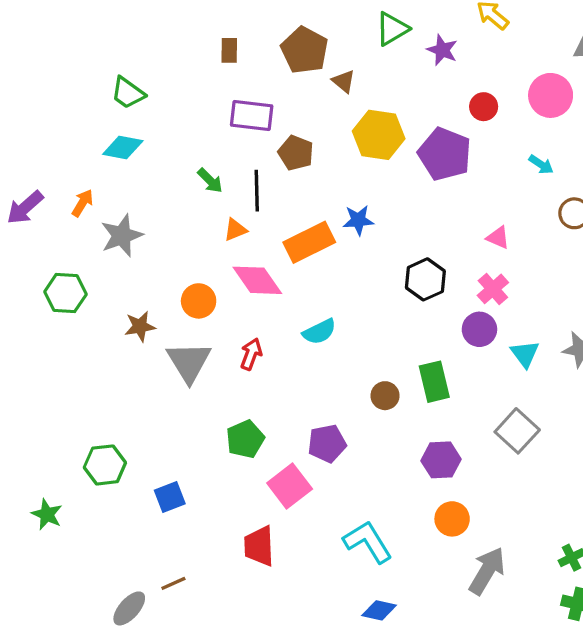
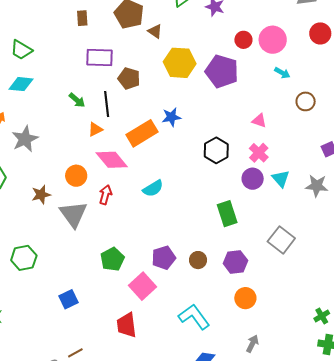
pink circle: (551, 95) -> (273, 40), moved
red arrow: (251, 354) -> (105, 195), moved
cyan triangle: (525, 354) -> (281, 179), moved
brown circle: (385, 396) -> (198, 260), moved
green hexagon: (105, 465) -> (24, 258), moved
gray arrow: (487, 571) -> (252, 344), moved, size x0.6

